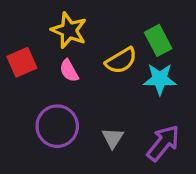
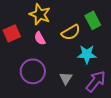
cyan star: (160, 79) -> (87, 54), moved

